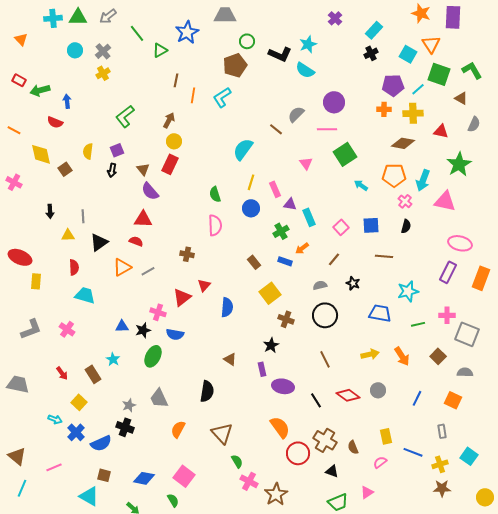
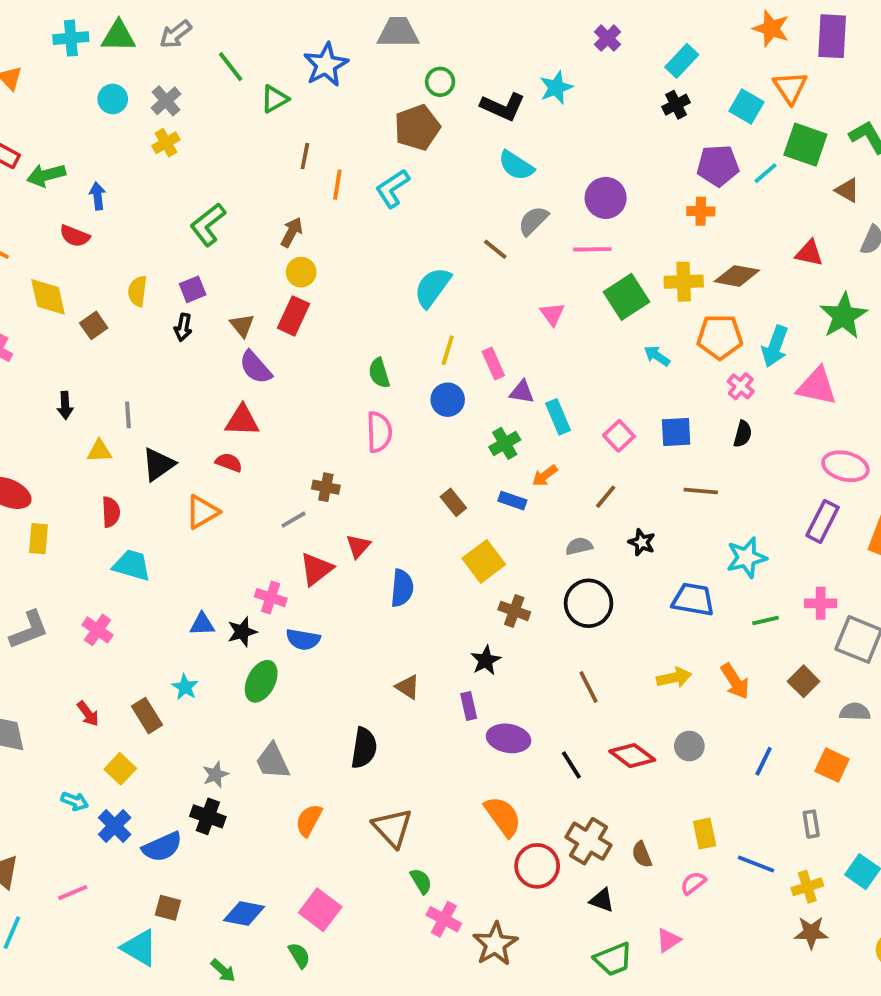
cyan semicircle: (305, 70) -> (516, 166), moved
yellow cross: (413, 113) -> (684, 282), moved
gray line: (148, 271) -> (294, 520), moved

